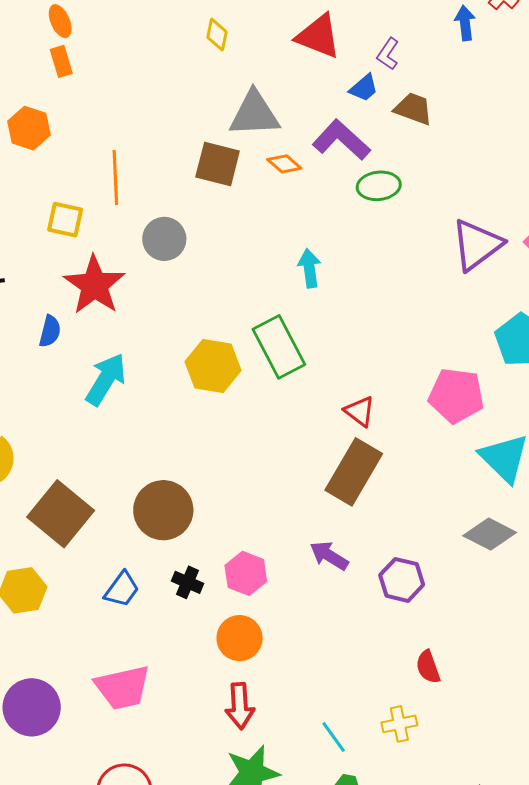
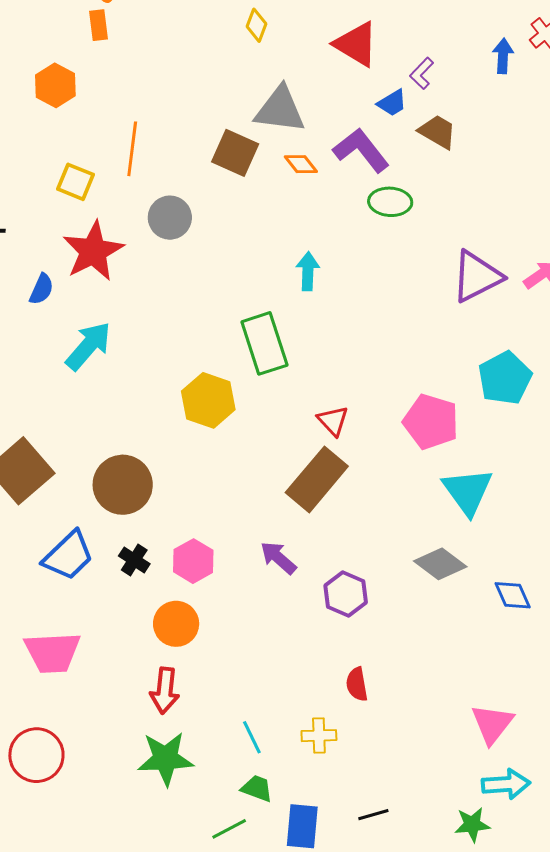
yellow hexagon: (213, 366) -> (208, 400), moved
blue trapezoid: (122, 589) -> (68, 556), size x1.4

